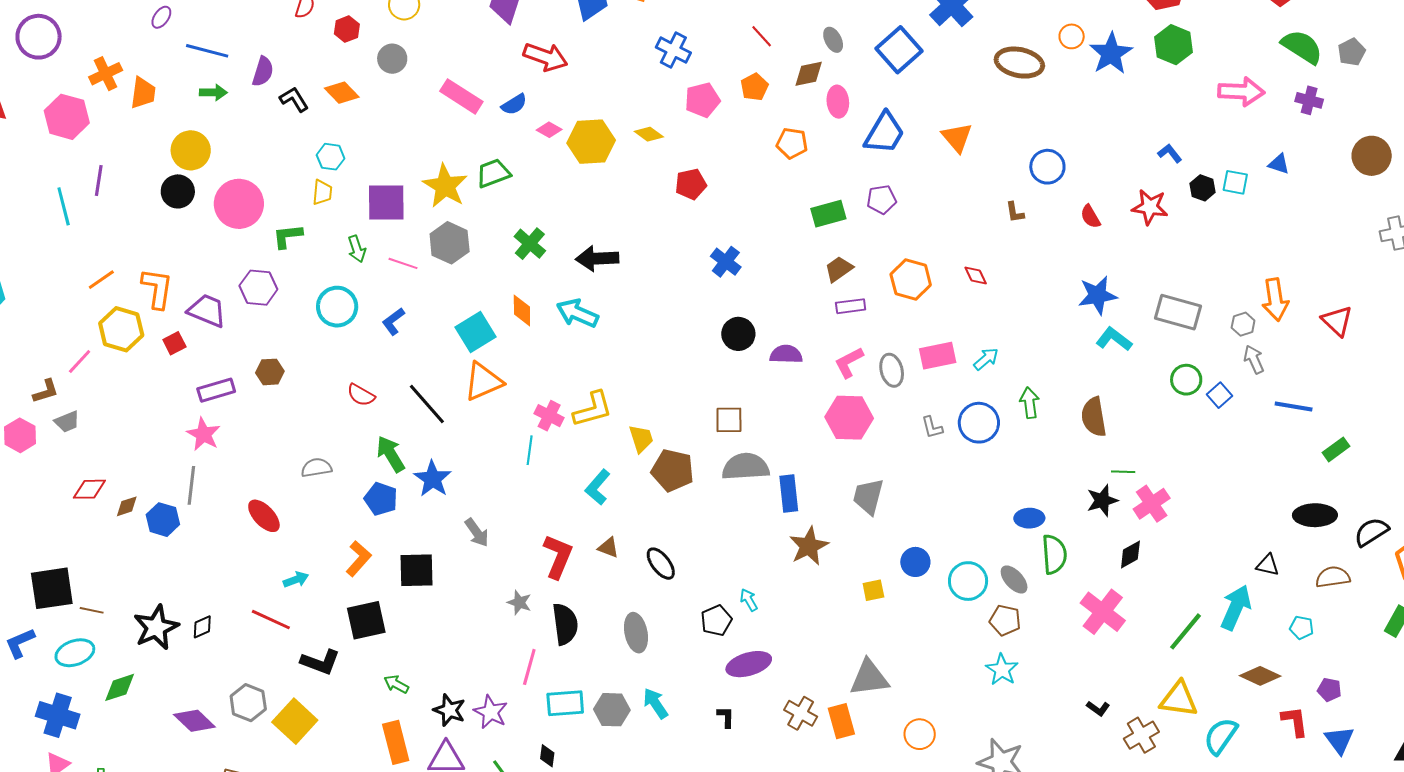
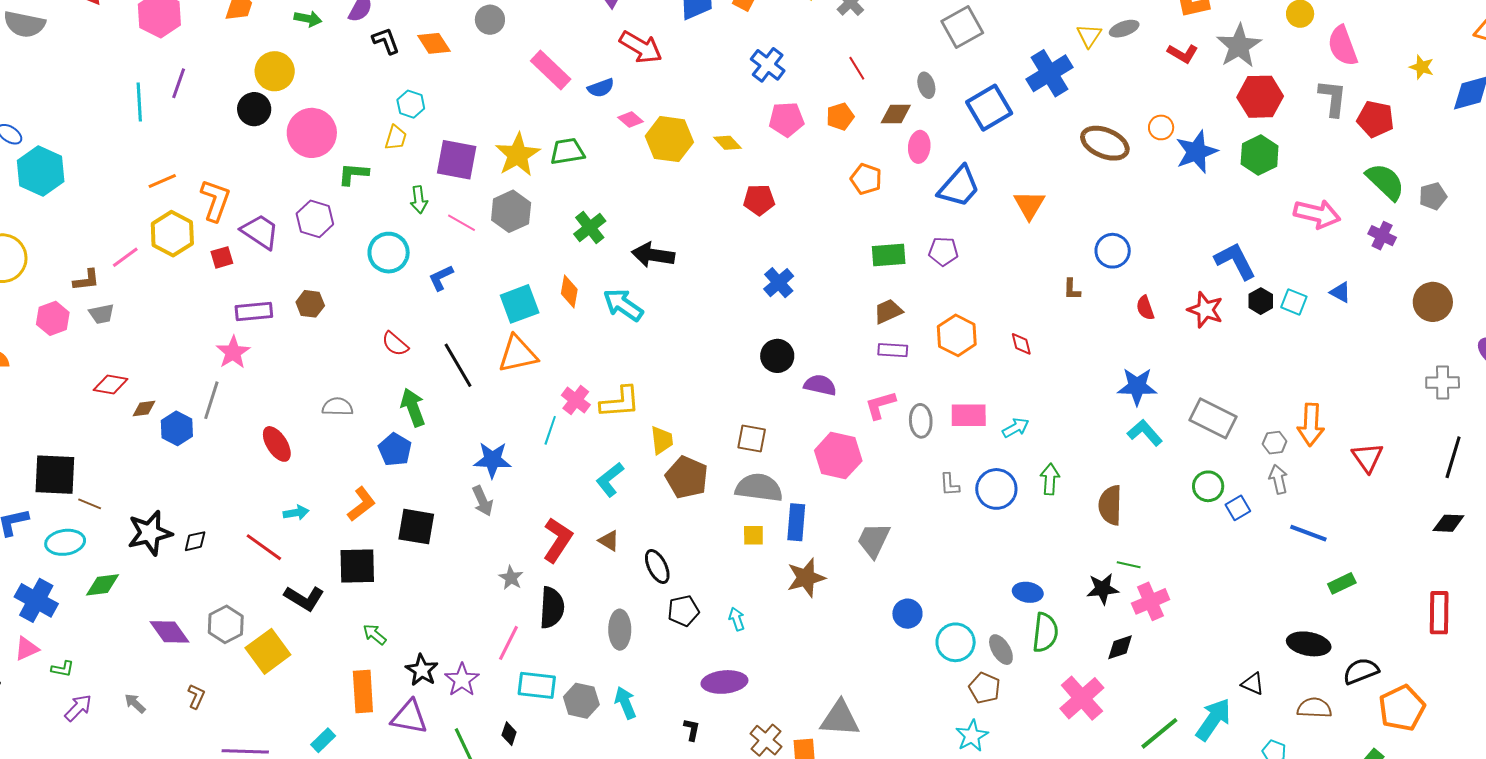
blue L-shape: (1170, 153) -> (1235, 261), size x1.8
pink hexagon: (849, 418) -> (838, 456), moved
blue star: (433, 479) -> (492, 460), moved, turned 30
yellow square: (873, 590) -> (753, 535), moved
black pentagon: (716, 620) -> (683, 611), moved

